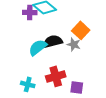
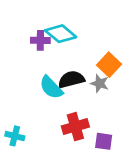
cyan semicircle: (38, 47) -> (51, 87), turned -96
cyan cross: (28, 84) -> (15, 136), moved

